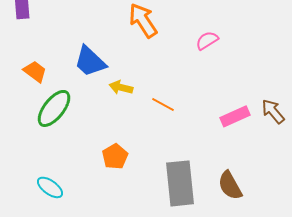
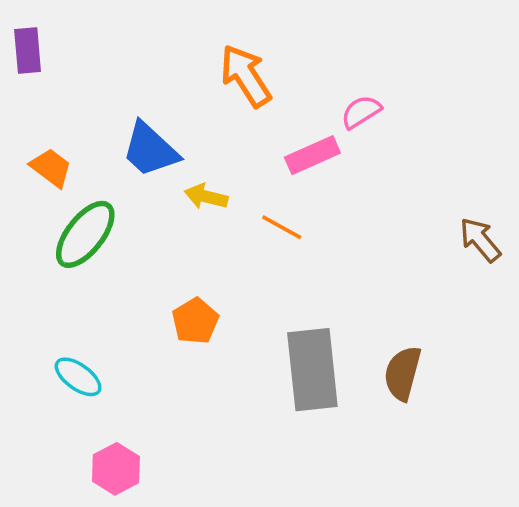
pink rectangle: (235, 116) -> (312, 155), moved
brown semicircle: (230, 185) -> (403, 373), turned 44

